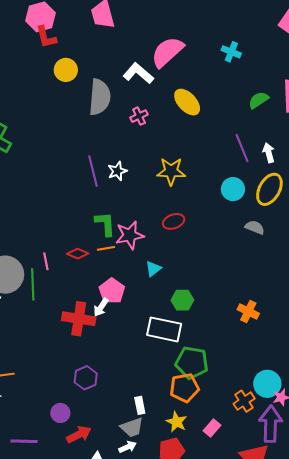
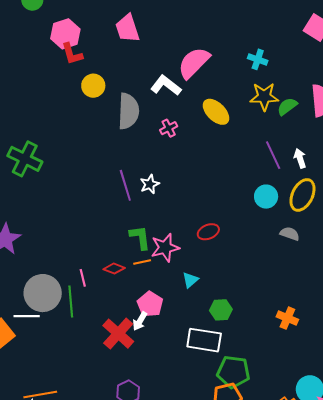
yellow star: (171, 171) -> (264, 97), moved
red cross: (79, 319) -> (118, 334), turned 36

